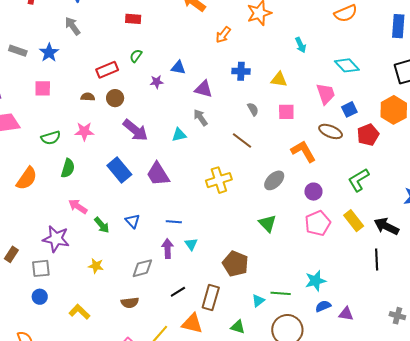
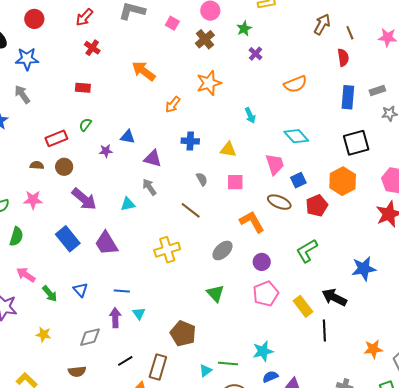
yellow rectangle: (354, 221) -> (303, 306), moved

